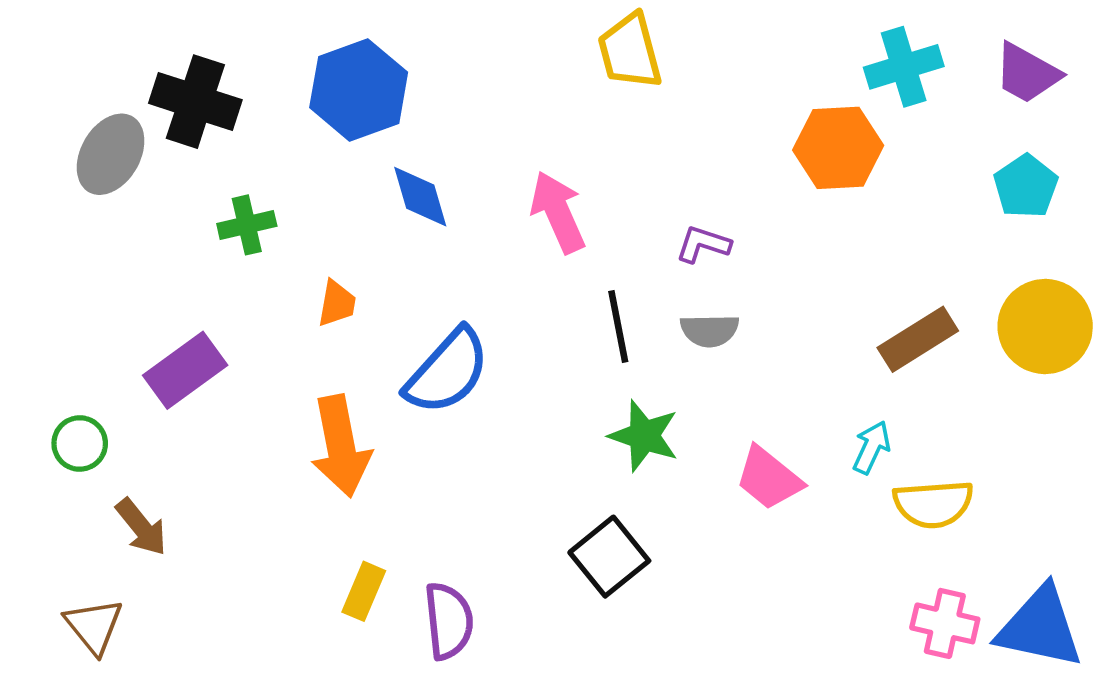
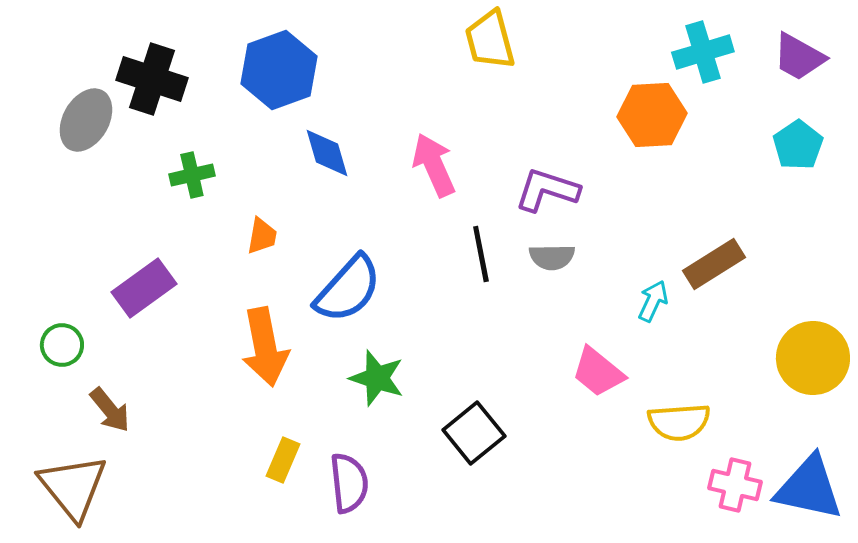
purple L-shape: (703, 244) -> (547, 190), size x1.5
yellow circle: (1045, 327) -> (813, 358), moved
green star: (644, 436) -> (377, 378), moved
cyan arrow: (872, 447) -> (653, 301), moved
yellow semicircle: (933, 504) -> (679, 422), moved
brown triangle: (94, 626) -> (73, 487), size x1.5

